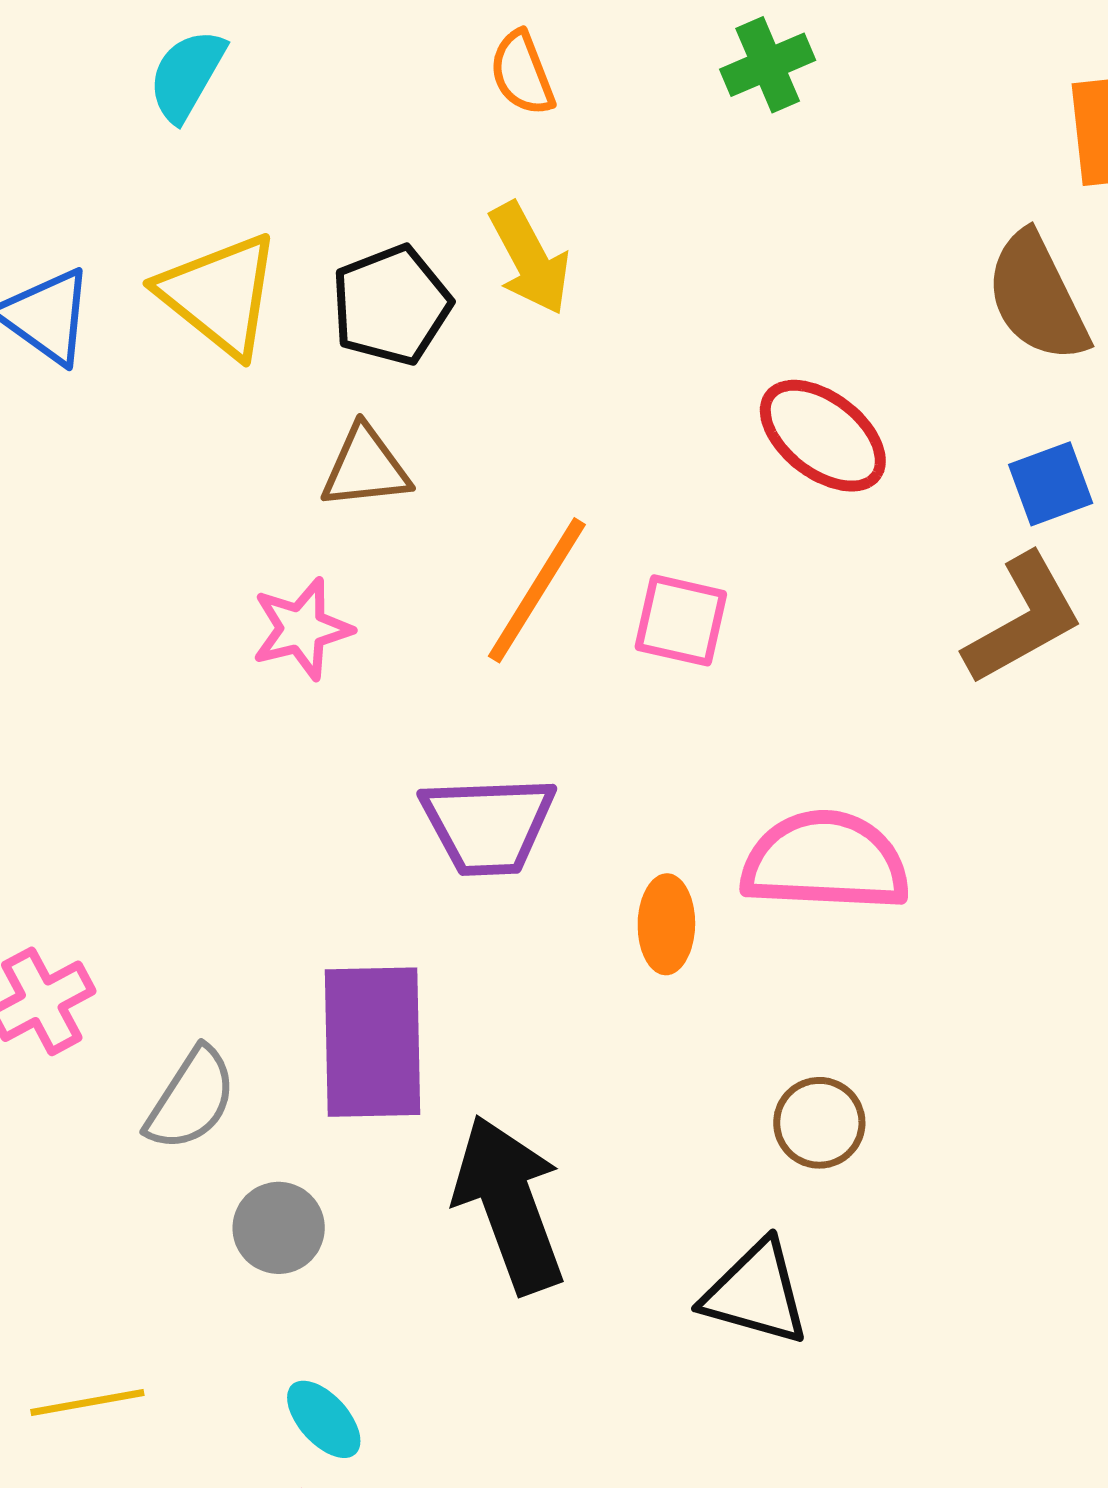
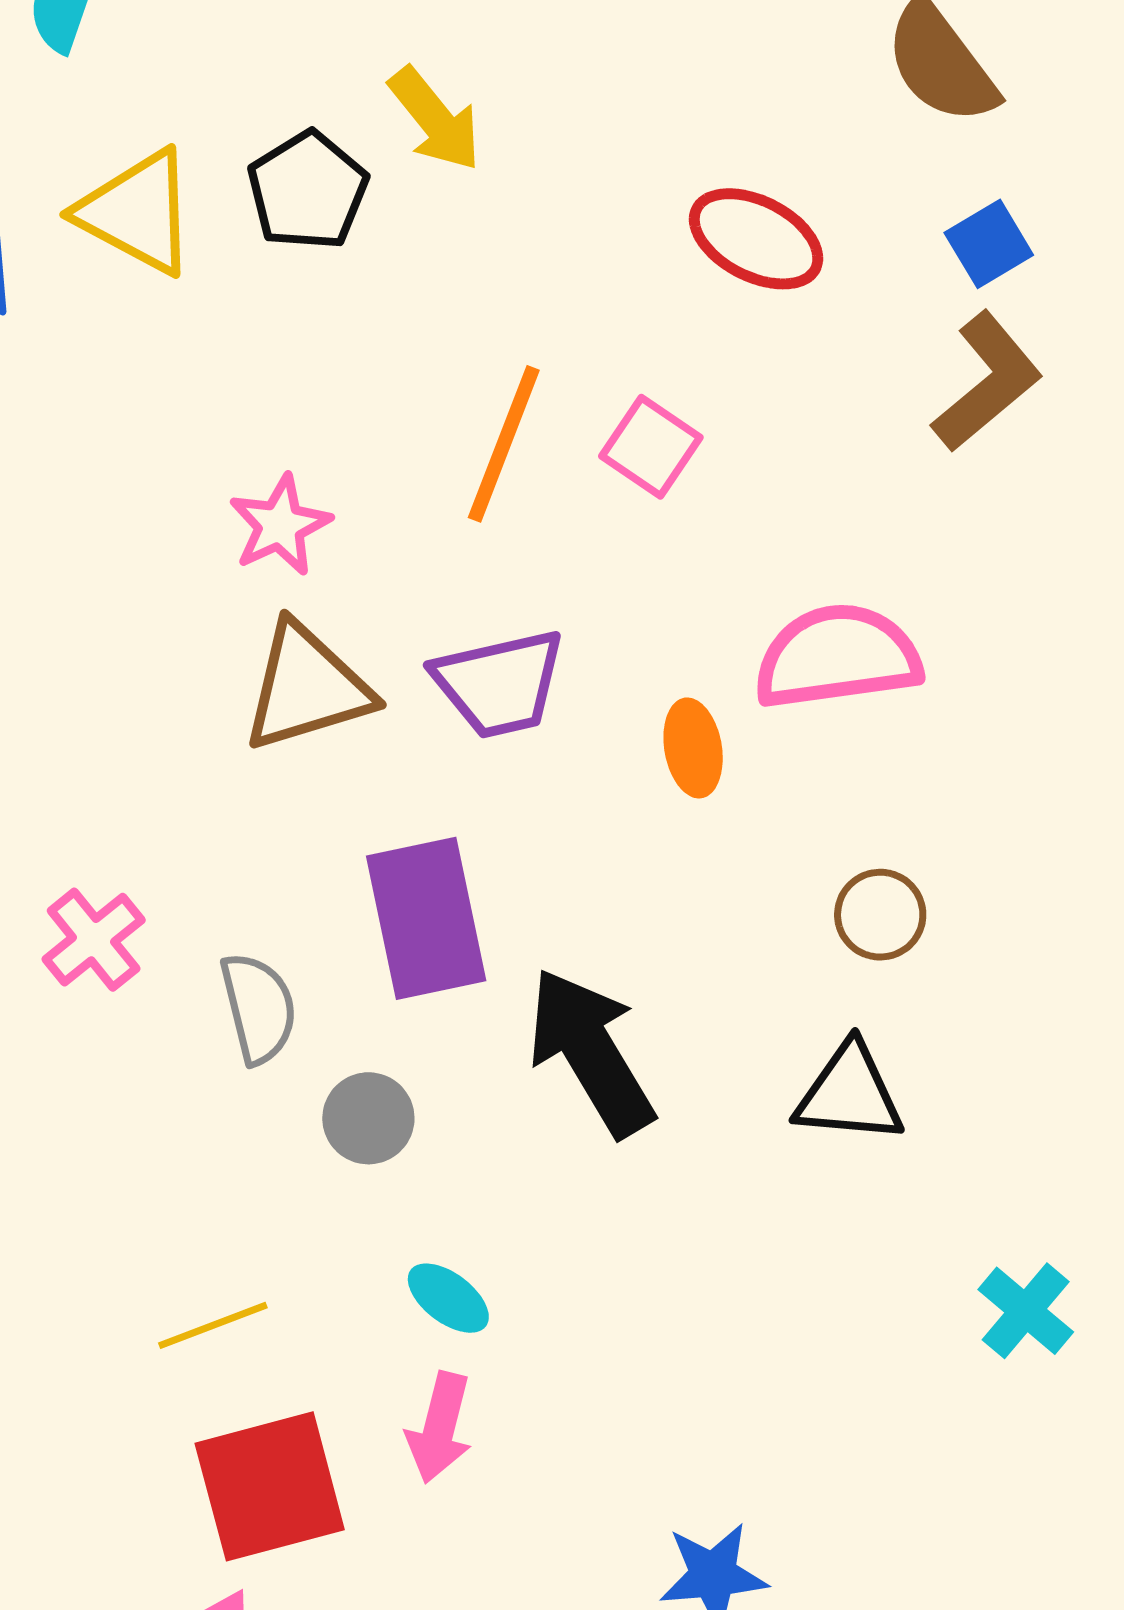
brown triangle: (366, 468) -> (307, 687), moved, size x1.5
pink square: (681, 620) -> (651, 447), turned 32
gray semicircle: (191, 1099) -> (258, 1008), turned -36

